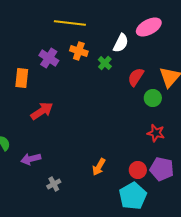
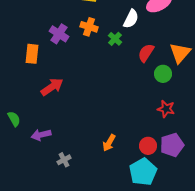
purple pentagon: (162, 169) -> (172, 145), turned -30

